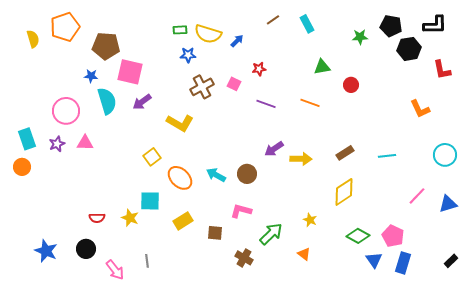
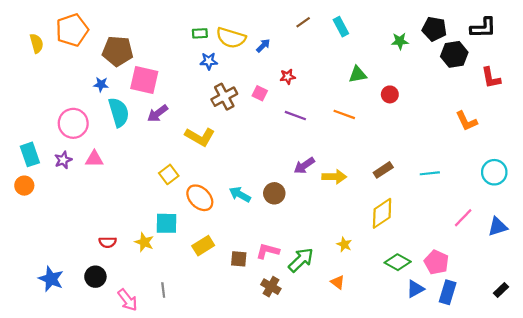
pink L-shape: (241, 211) -> (268, 251), moved
blue triangle: (374, 260) -> (415, 289), turned 36

